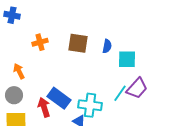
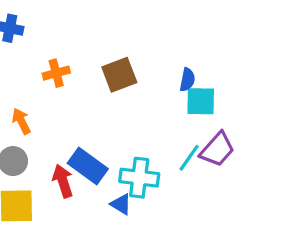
brown square: (78, 43) -> (119, 75), turned -30
blue semicircle: (107, 46) -> (187, 80), moved

